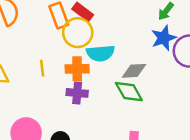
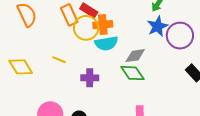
yellow line: (42, 68) -> (59, 60), turned -56
orange cross: (77, 69) -> (103, 25), moved

